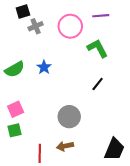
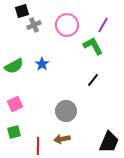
purple line: (101, 16) -> (103, 25), moved, turned -56
green square: (15, 130) -> (14, 132), moved

